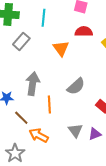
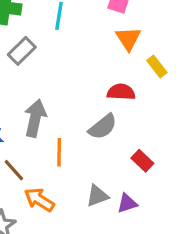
red semicircle: (84, 32) -> (121, 92), moved
orange triangle: (61, 48) -> (128, 39), moved
gray triangle: (75, 130) -> (97, 196), turned 42

